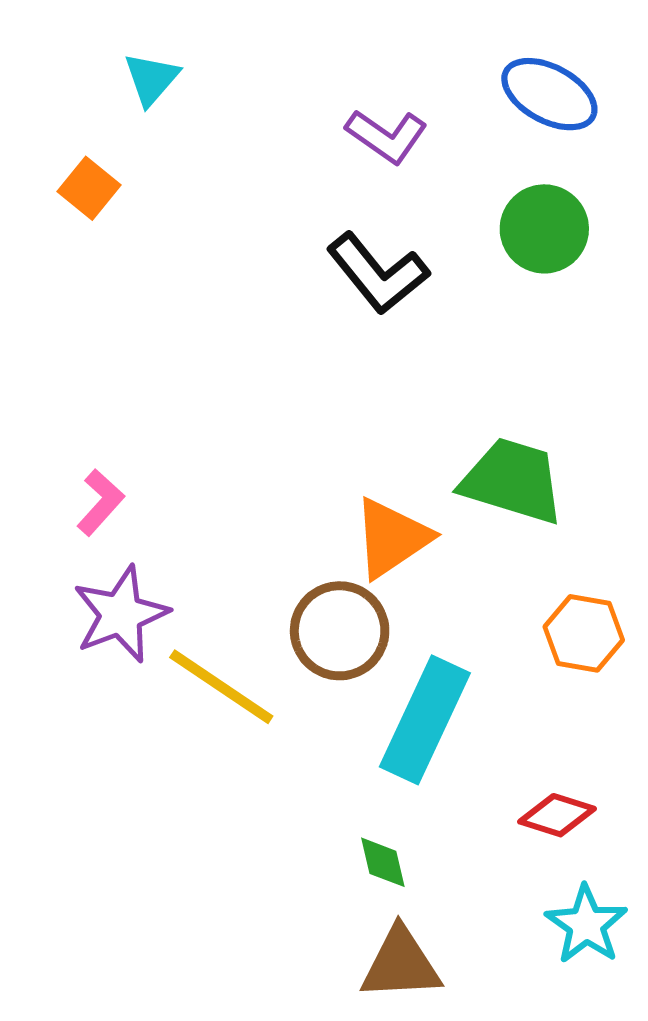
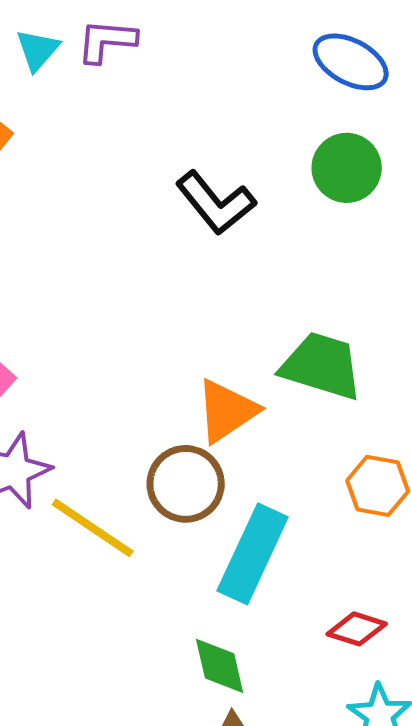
purple L-shape: (387, 136) -> (107, 41), moved, turned 150
green diamond: (383, 862) -> (220, 666), size x1.4

